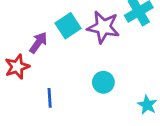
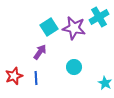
purple arrow: (38, 43) -> (40, 52), moved
red star: (17, 67) -> (14, 76), moved

